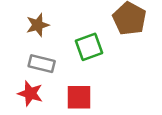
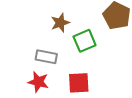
brown star: (38, 25) -> (60, 23), moved

